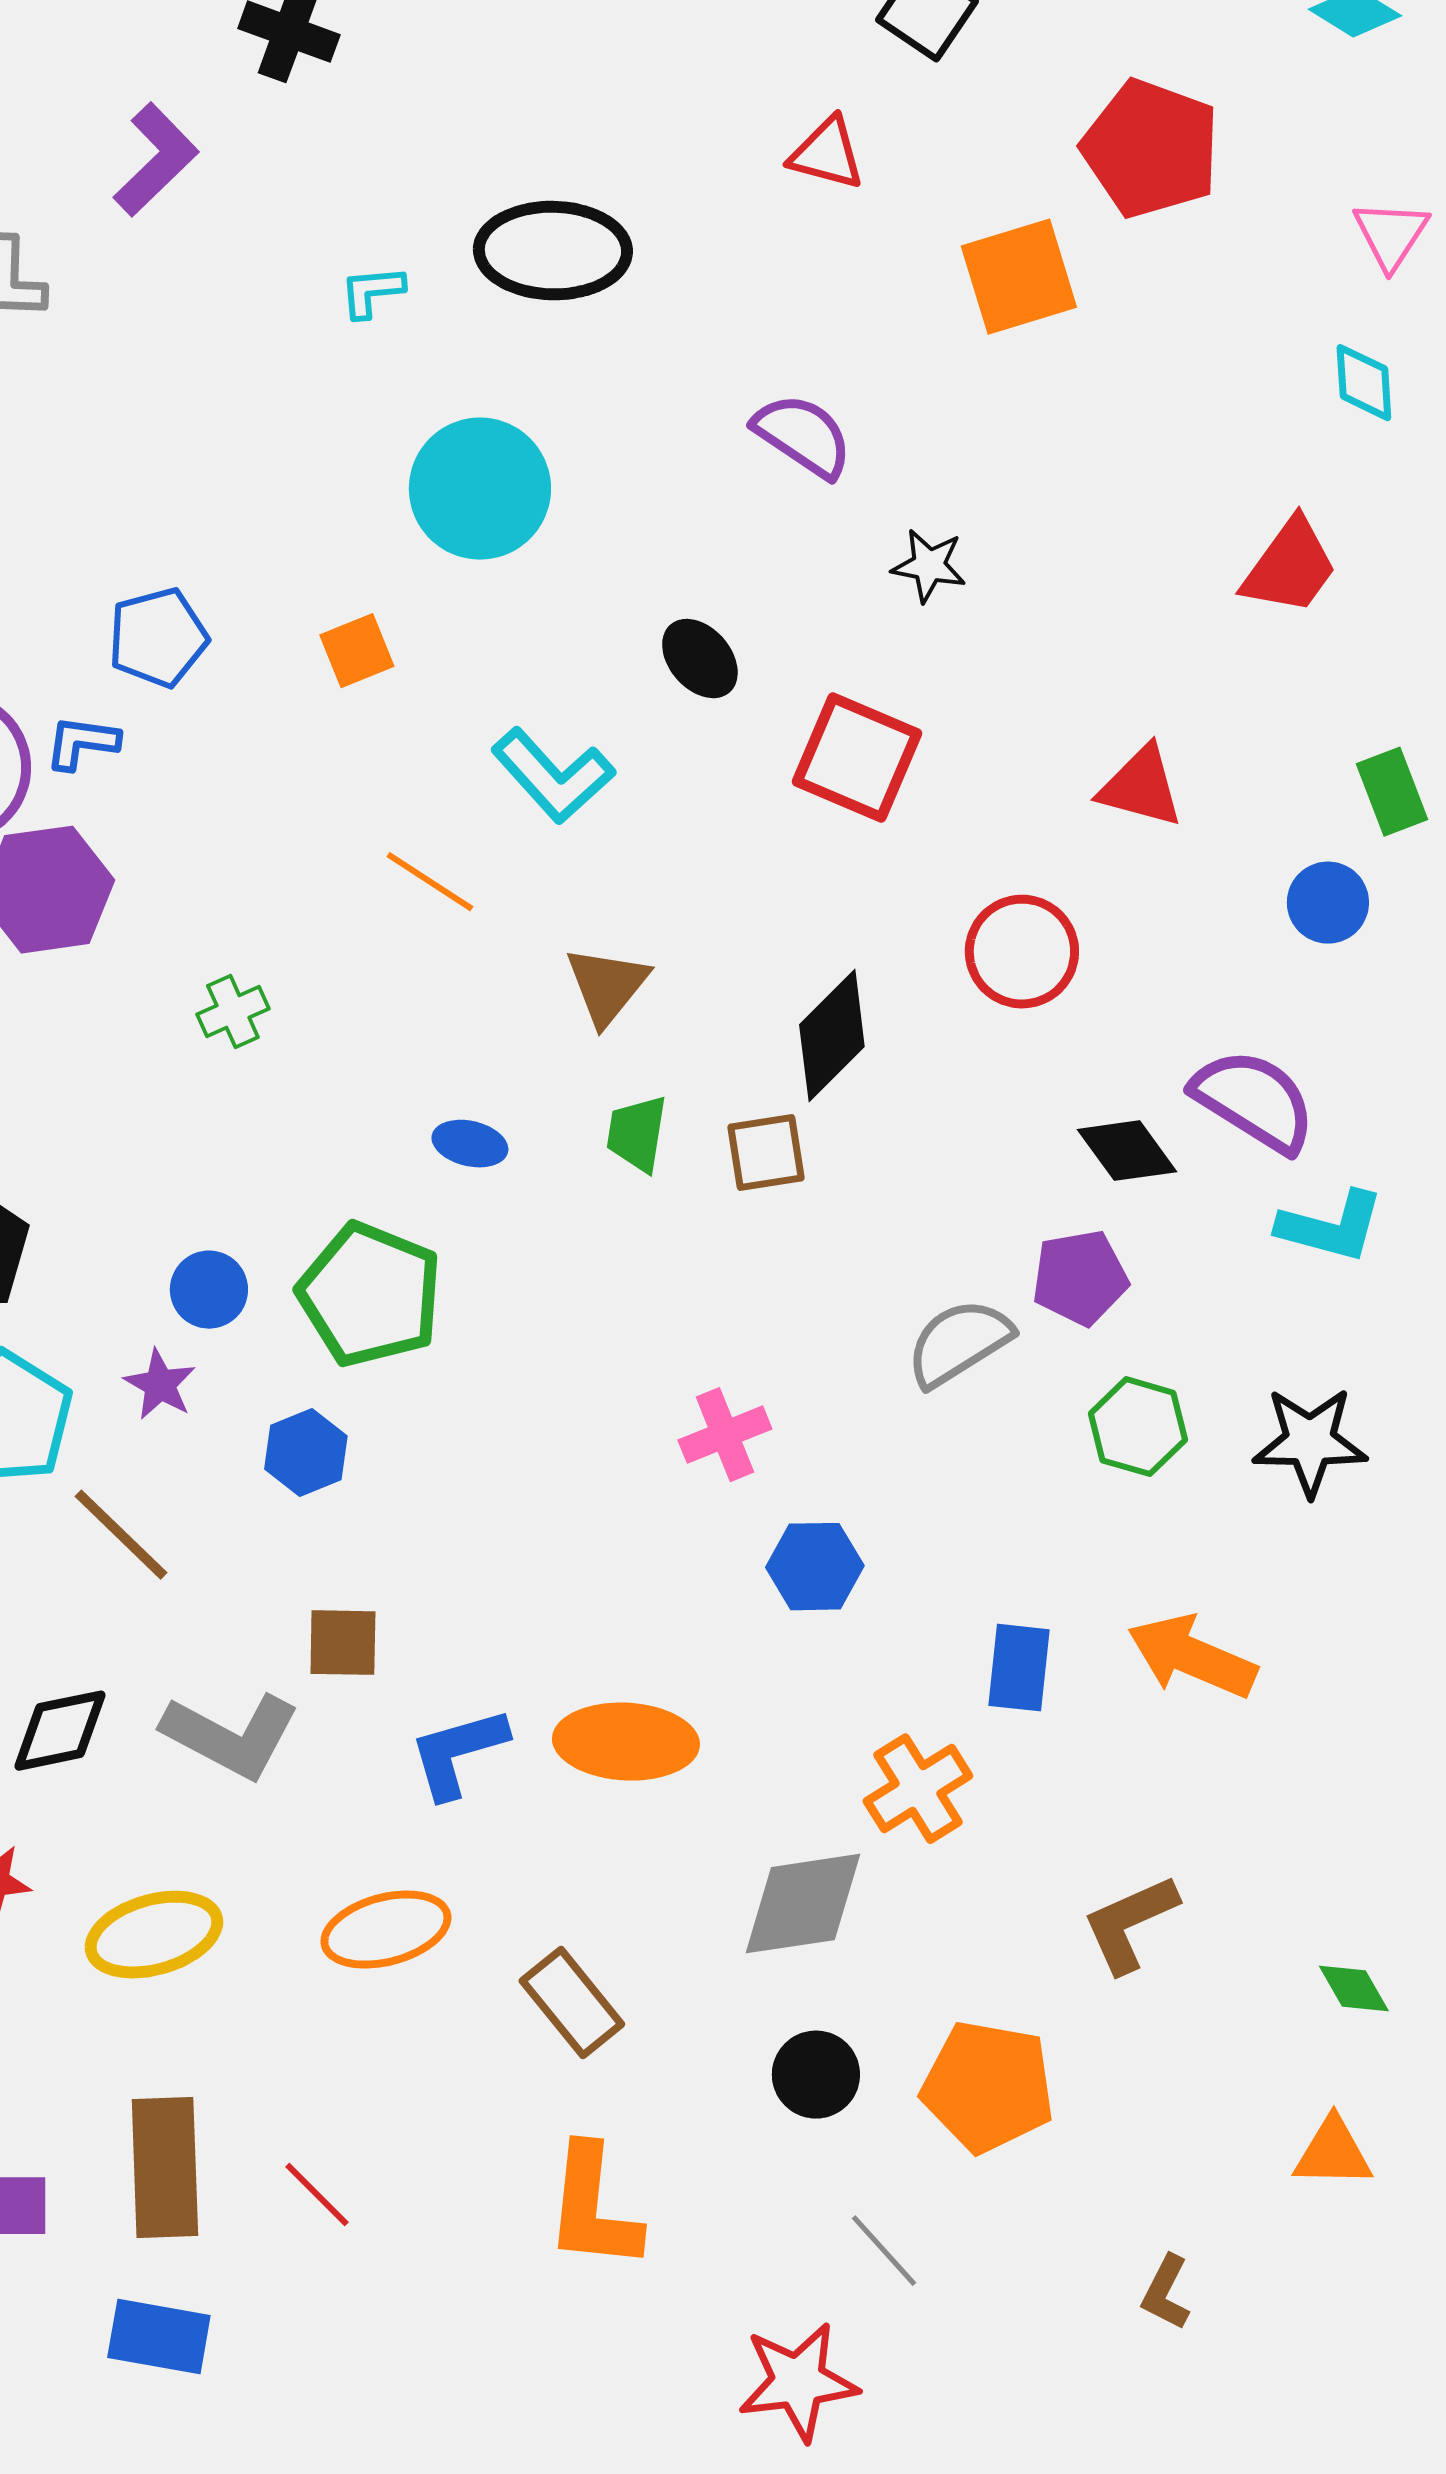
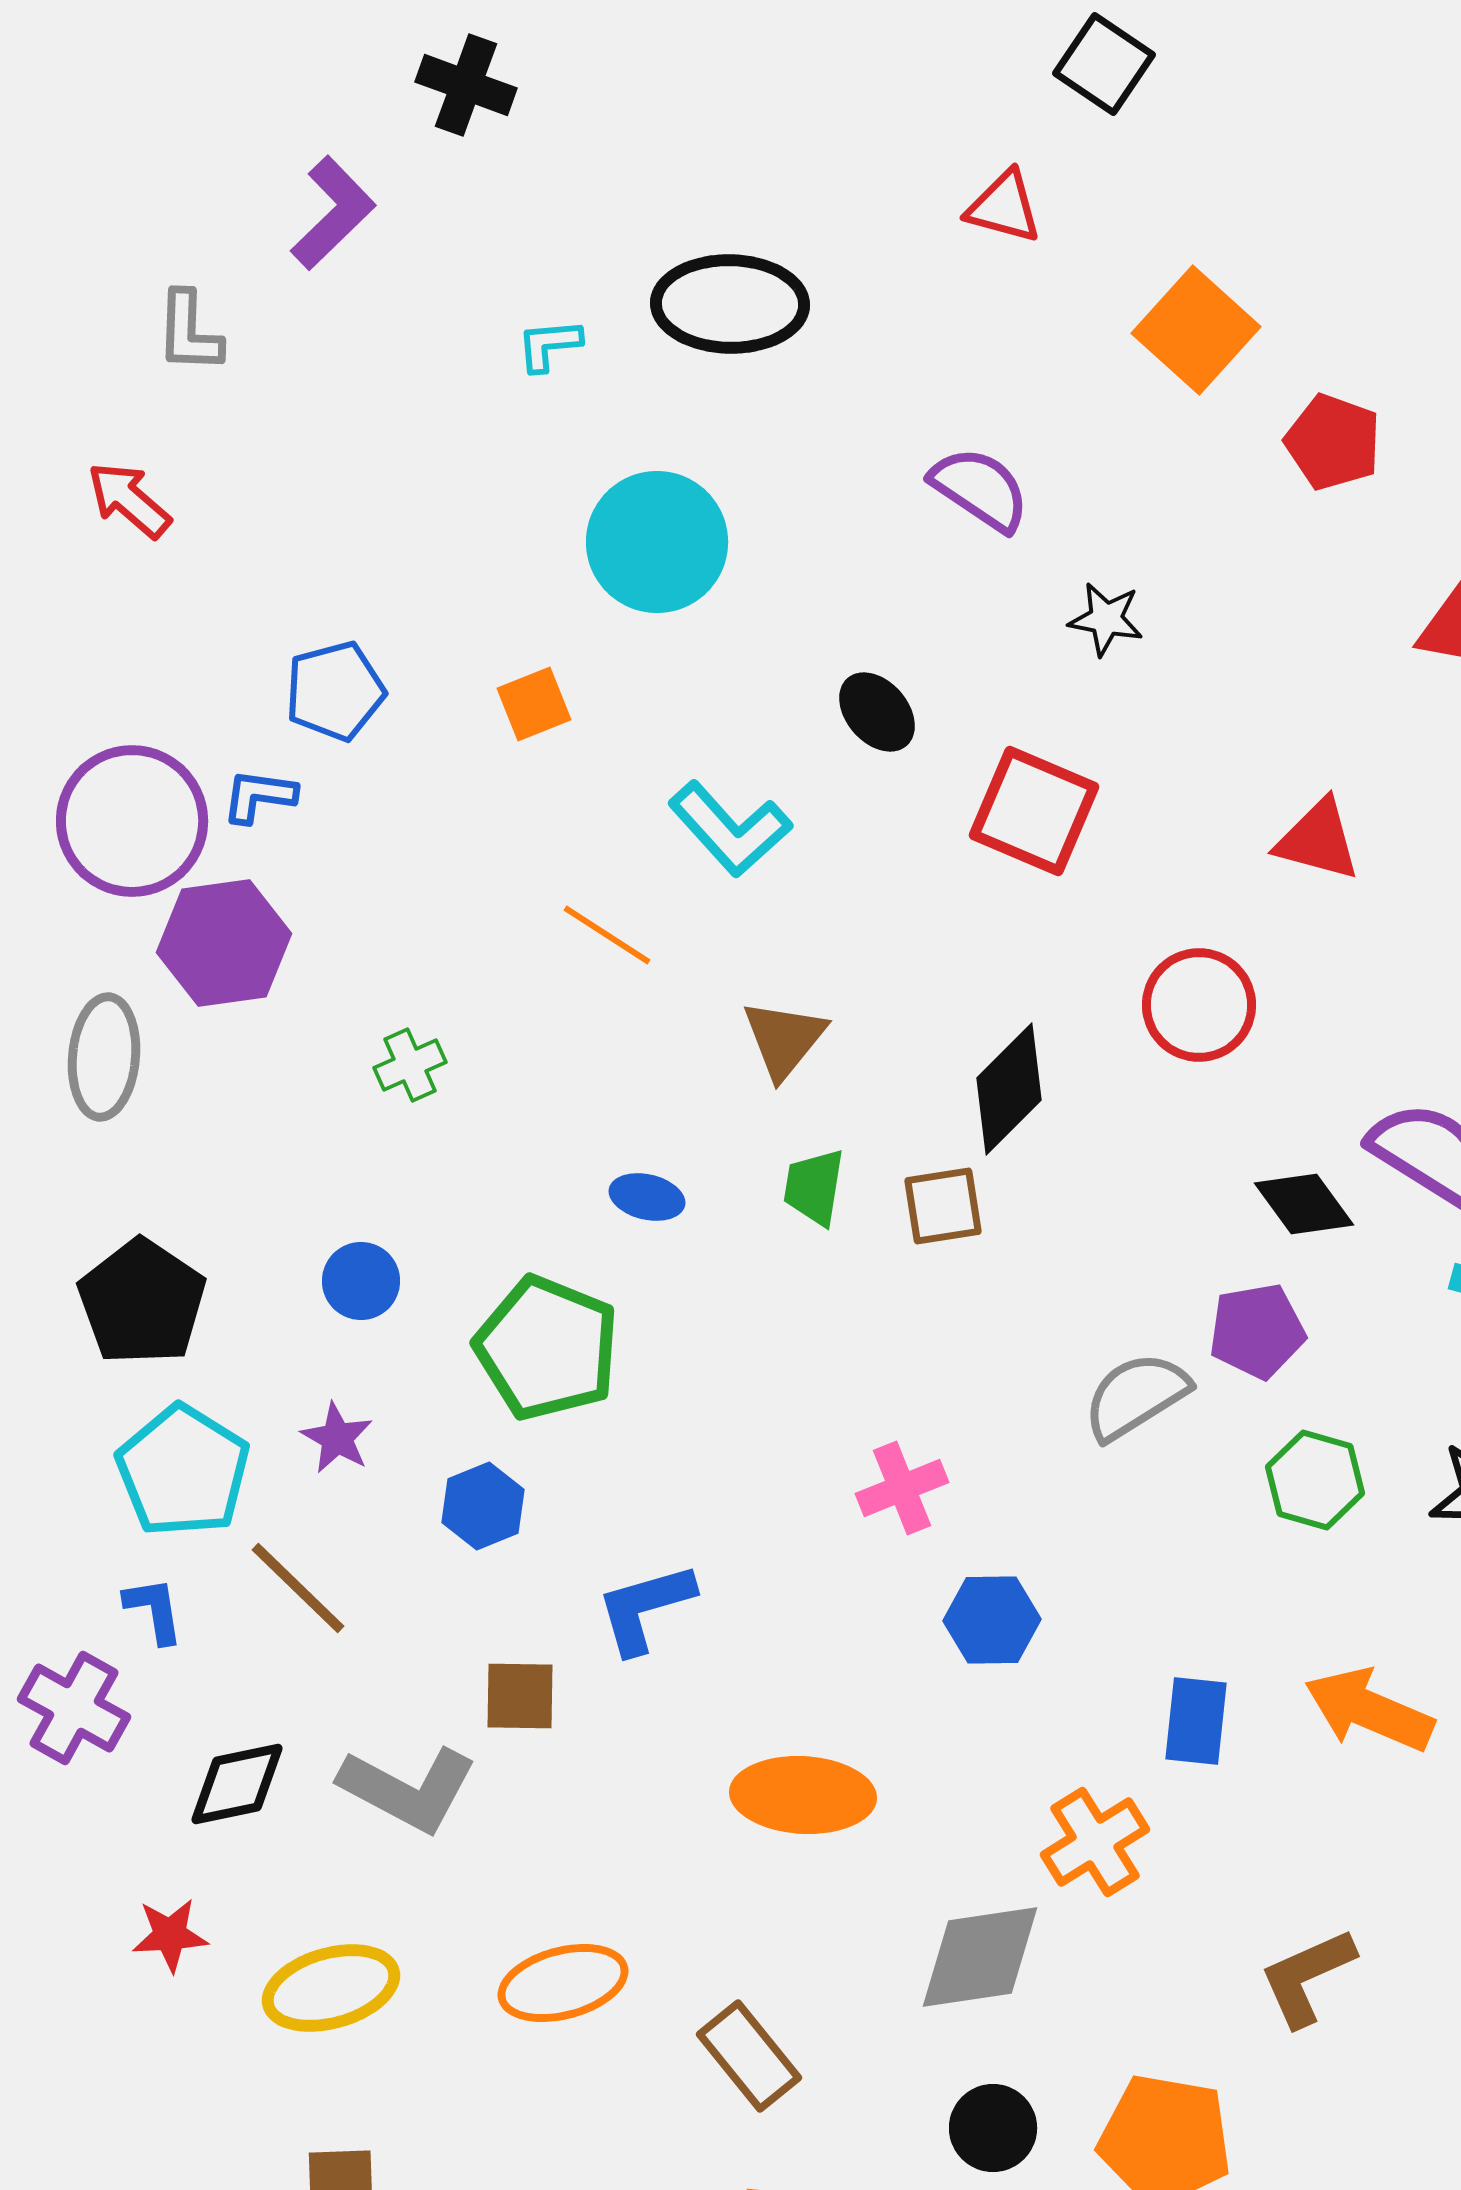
red pentagon: (1151, 149) -> (1333, 442), moved, size x0.7
orange square: (1019, 277) -> (1196, 330), turned -31
blue circle: (209, 1290) -> (361, 1281), moved
blue L-shape: (458, 1753) -> (645, 1608), moved

